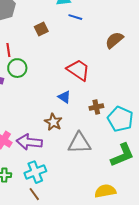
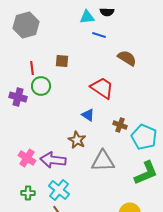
brown square: (41, 29) -> (62, 61), moved, turned 32
brown semicircle: (114, 40) -> (127, 58), moved, turned 72
brown cross: (96, 107) -> (120, 125), turned 32
cyan cross: (35, 172) -> (59, 190), turned -30

